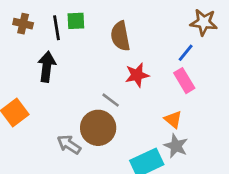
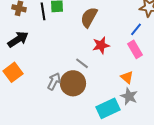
brown semicircle: (120, 36) -> (89, 17), turned 40
black arrow: (47, 67) -> (18, 39), moved, turned 50
gray arrow: (69, 144) -> (54, 81), moved, turned 84

